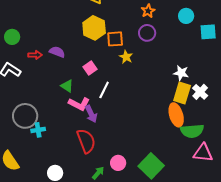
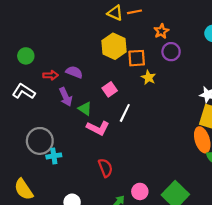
orange star: (148, 11) -> (161, 31), moved
purple arrow: (91, 114) -> (66, 97), moved
red semicircle: (86, 141) -> (105, 168), size x0.7

